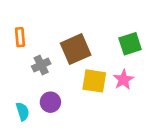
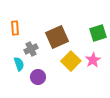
yellow square: (94, 81) -> (71, 61), turned 36
cyan semicircle: (23, 111) -> (19, 64), moved

